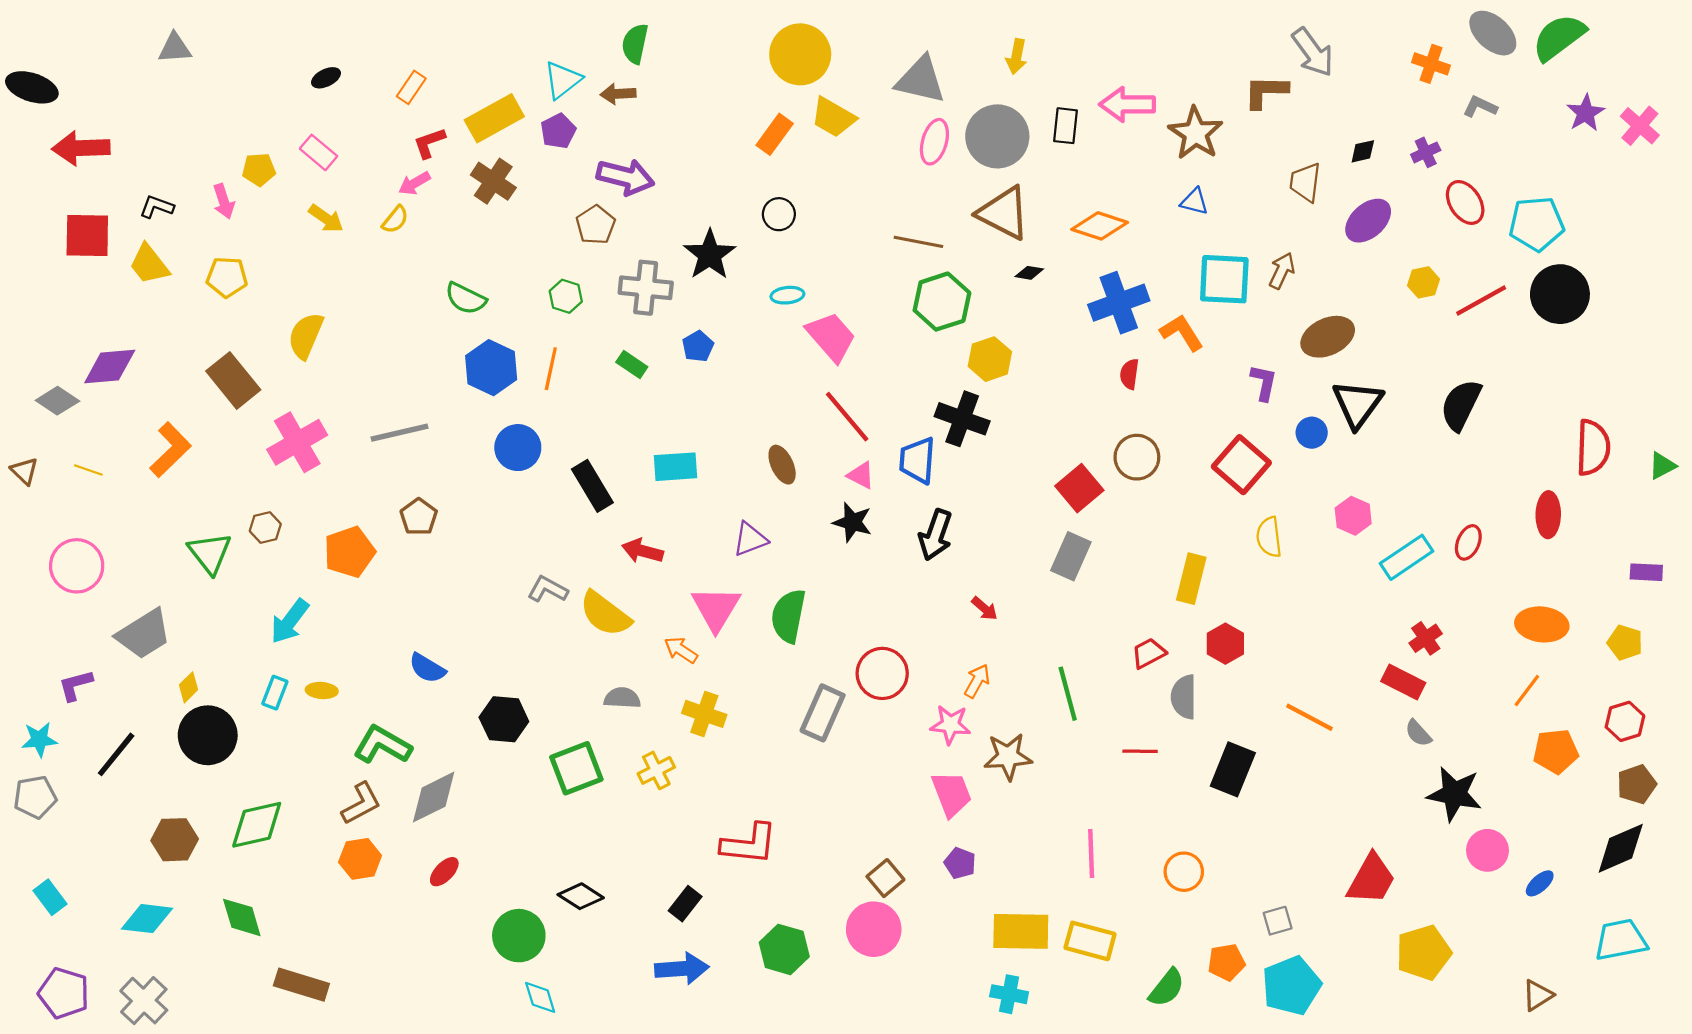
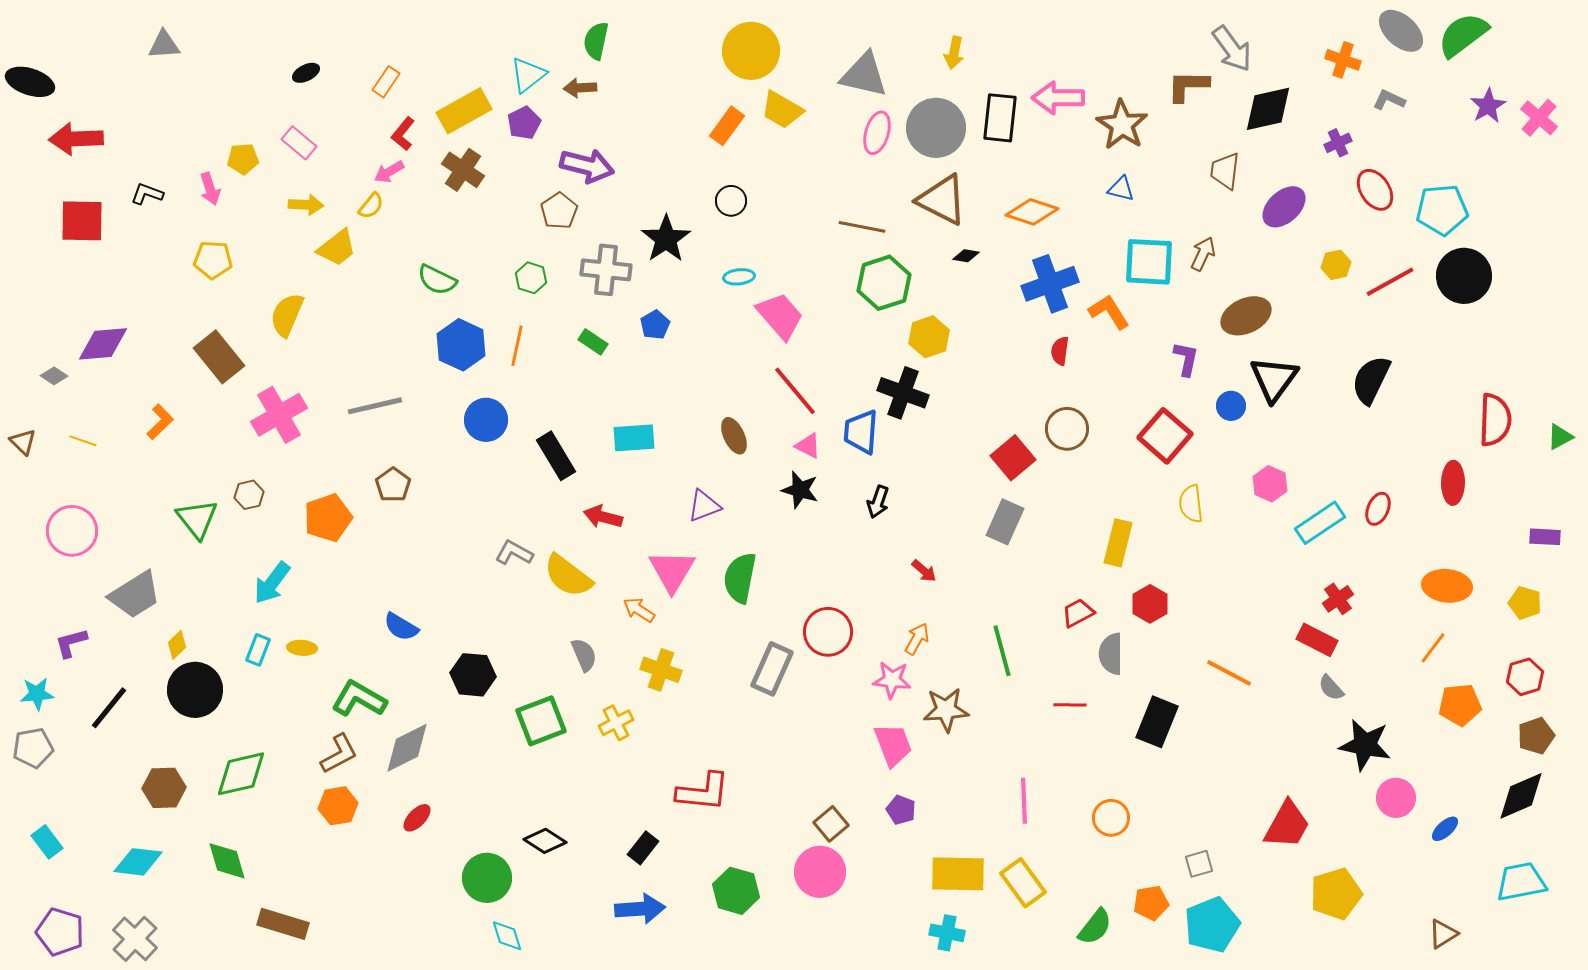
black rectangle: (1066, 126) -> (1000, 118), size x1.4
red L-shape: (429, 143) -> (403, 134), turned -32
black diamond: (1363, 151) -> (1268, 109), moved, size x2.0
yellow arrow: (326, 218) -> (306, 205), turned -32
yellow trapezoid: (149, 264) -> (337, 248), moved, turned -90
gray diamond: (57, 401) -> (54, 376), size x0.7
orange L-shape: (170, 450) -> (160, 422), size x0.7
black arrow: (936, 535) -> (878, 502), size x0.7
gray semicircle: (622, 698) -> (584, 655), turned 64
yellow rectangle: (1090, 941) -> (1023, 883), turned 39

